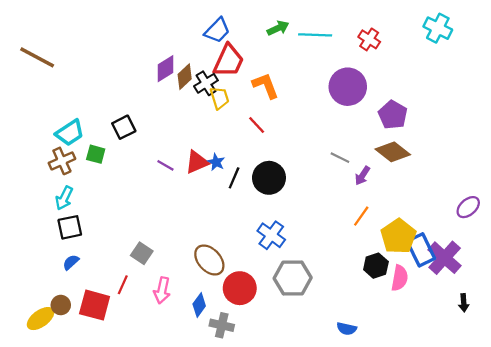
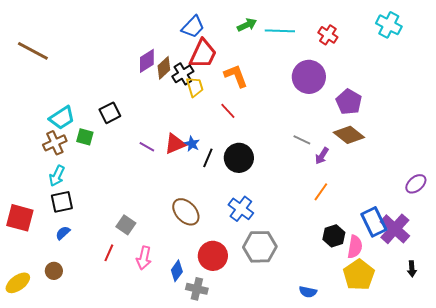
yellow pentagon: (398, 236) -> (359, 275), moved
brown ellipse: (209, 260) -> (186, 212), moved
red square: (95, 305) -> (20, 218), moved
yellow ellipse: (41, 319) -> (18, 283), moved

